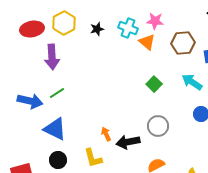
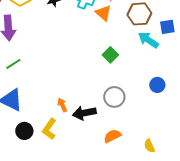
cyan arrow: (192, 82) -> (148, 40), moved
yellow L-shape: (93, 158) -> (49, 129), turned 50
black circle: (58, 160) -> (24, 131), moved

